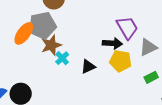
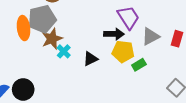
orange ellipse: (24, 33) -> (24, 28), turned -40
green rectangle: (151, 77) -> (139, 65), moved

